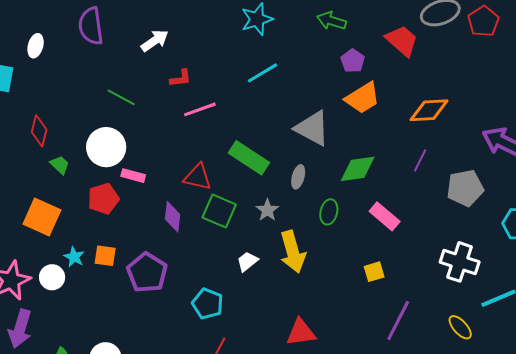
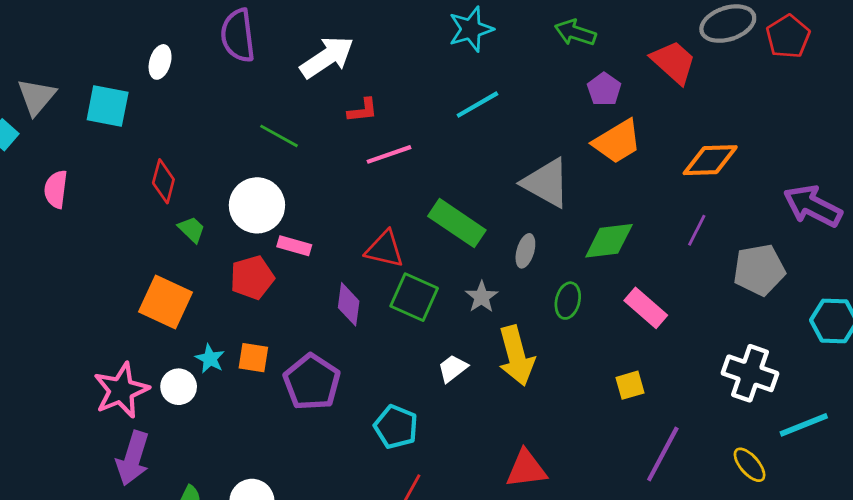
white arrow: (155, 41) -> (327, 57), size x1.4

